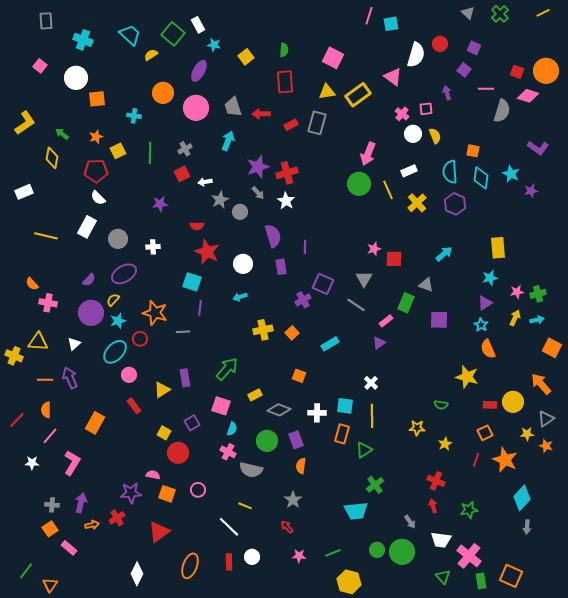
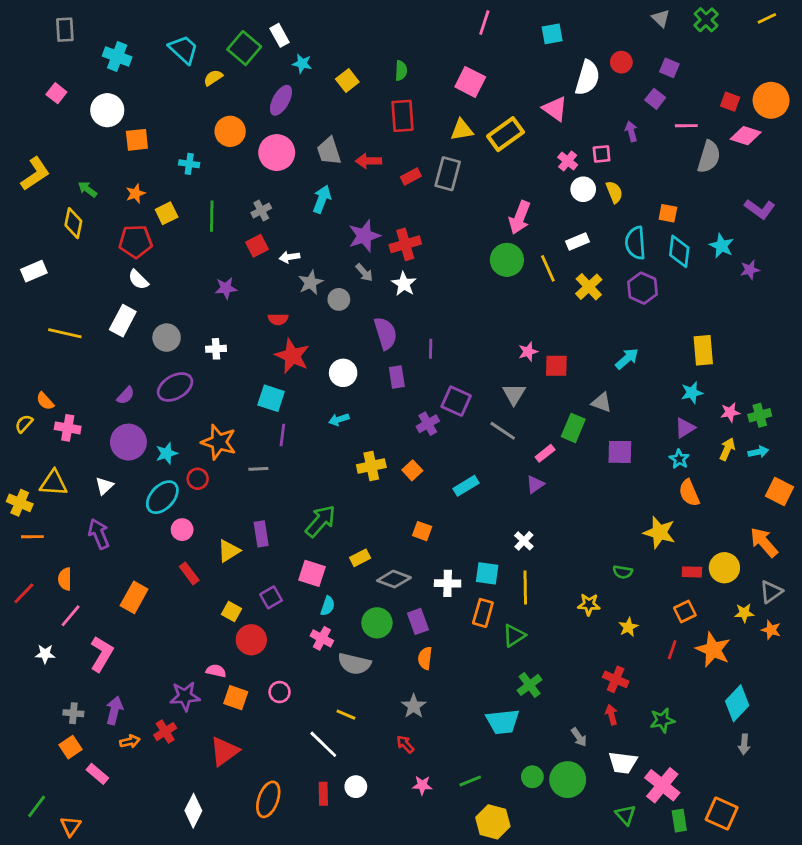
pink line: (369, 16) -> (484, 23), moved
yellow semicircle: (113, 300) -> (24, 424), moved
orange line: (45, 380) -> (32, 537), moved

